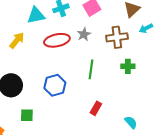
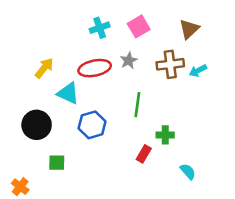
cyan triangle: (36, 15) -> (68, 93), moved, turned 36
cyan arrow: (146, 28) -> (198, 71), moved
green cross: (128, 66) -> (165, 135), moved

